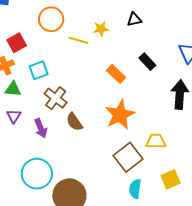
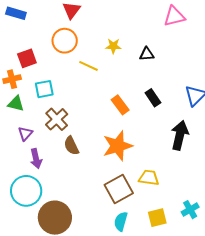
yellow star: (101, 29) -> (113, 46), moved
purple triangle: (14, 116) -> (25, 134), moved
purple arrow: (41, 128) -> (36, 159), moved

